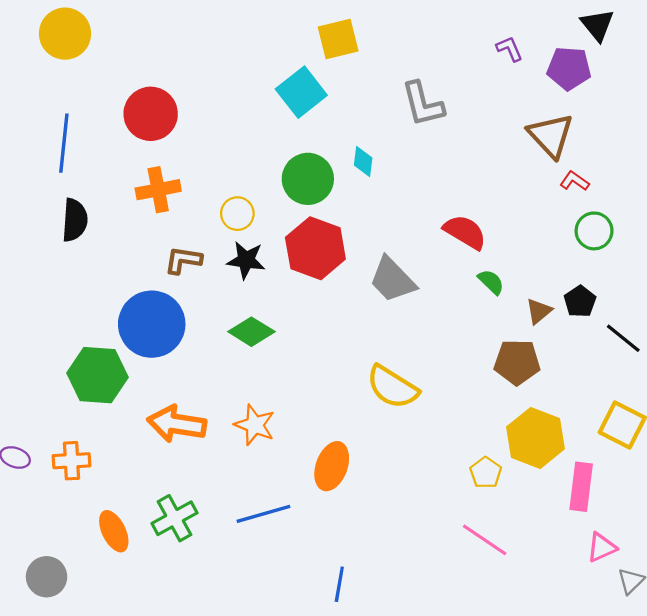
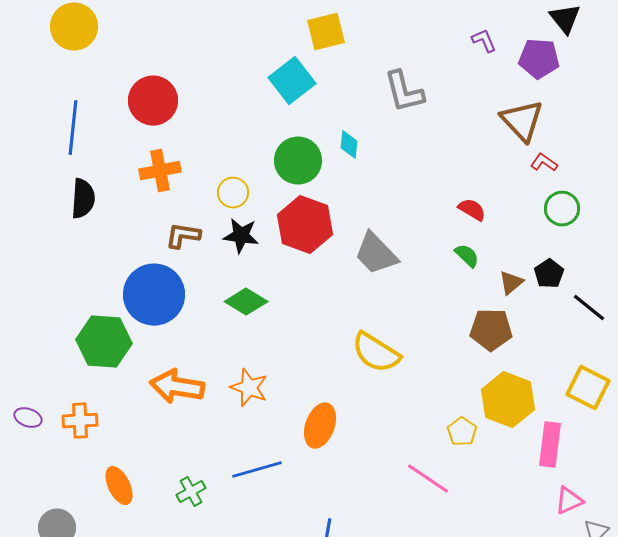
red semicircle: (465, 232) -> (472, 210), moved, size x0.7
green cross: (174, 518) -> (191, 492), moved, size x0.7
pink line: (485, 540) -> (428, 479), moved

